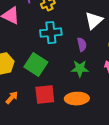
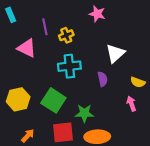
green star: (80, 69) -> (84, 113), moved

